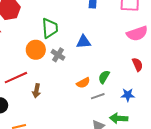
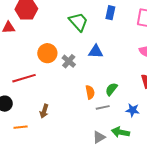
green trapezoid: (50, 28) -> (78, 22), moved, turned -45
orange semicircle: (83, 83) -> (90, 92), turned -80
brown arrow: (36, 91) -> (44, 111), moved

